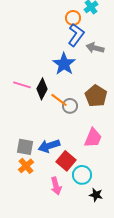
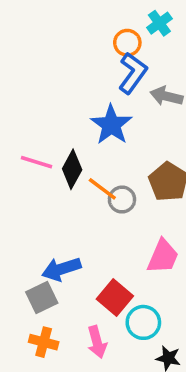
blue arrow: (49, 146) -> (61, 269), moved
gray square: (25, 147) -> (42, 298), moved, turned -36
orange cross: (26, 166) -> (44, 342), moved, turned -35

